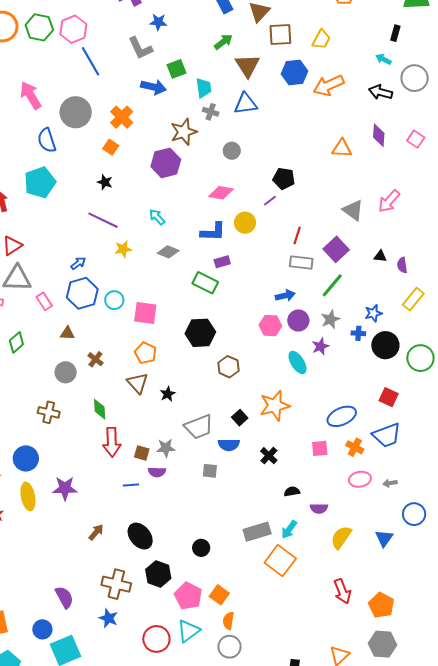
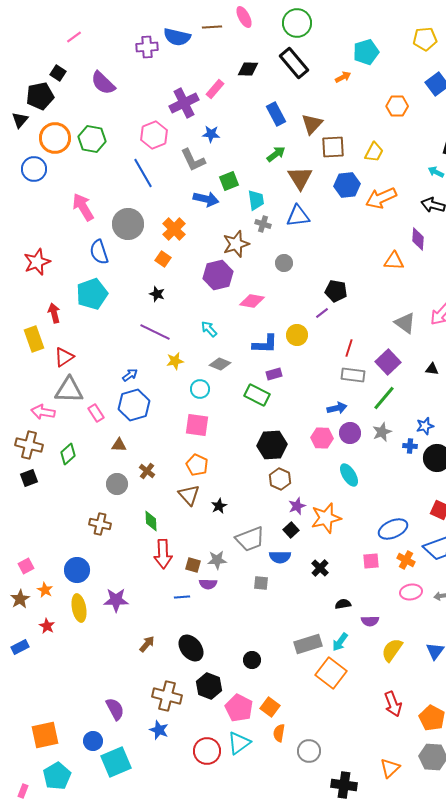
pink hexagon: (73, 29) -> (154, 135), moved
purple diamond: (379, 135) -> (418, 239), moved
pink diamond: (221, 193) -> (252, 301), moved
cyan circle: (114, 300) -> (200, 389), moved
black hexagon: (200, 333) -> (272, 445), moved
purple star: (320, 346) -> (297, 506), moved
gray circle: (229, 647) -> (309, 751), moved

